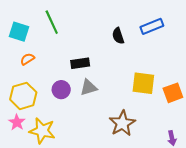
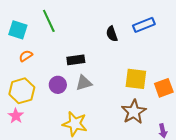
brown star: (122, 123) -> (134, 112), moved
yellow star: (42, 131) -> (75, 124), moved

